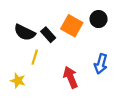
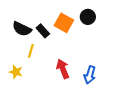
blue arrow: (101, 64) -> (90, 75), moved

